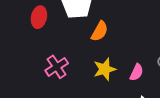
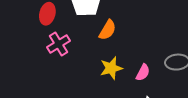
pink cross: (57, 67) -> (58, 44), moved

